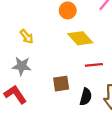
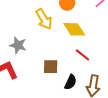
yellow arrow: (27, 37) -> (44, 19), moved, size x1.5
red line: (94, 65) -> (82, 55), turned 35

